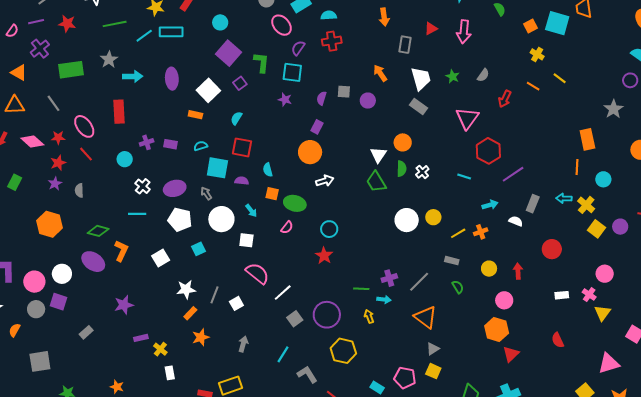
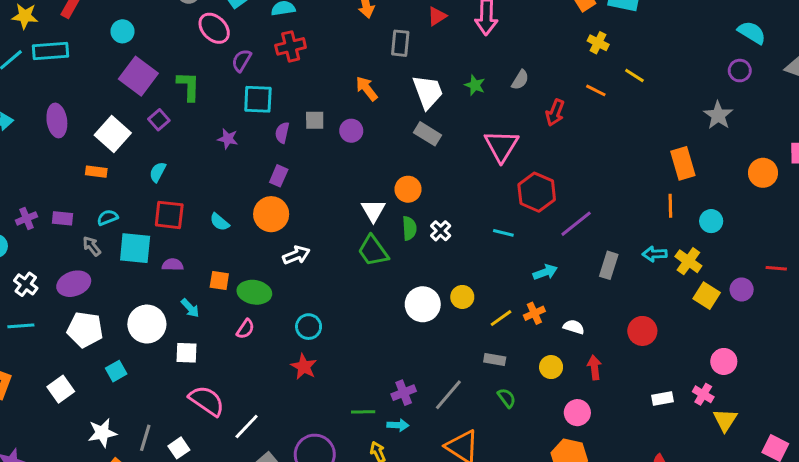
cyan square: (292, 72) -> (258, 99), moved
cyan semicircle: (268, 170) -> (220, 222), moved, turned -32
gray arrow: (206, 193) -> (92, 246), moved
white semicircle: (516, 221) -> (574, 327), moved

